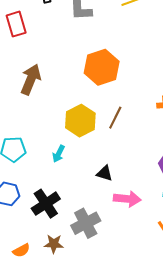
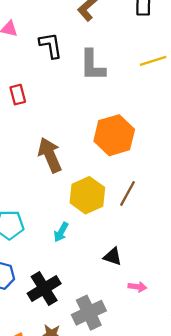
red rectangle: (16, 24) -> (18, 95), moved, size x0.7
brown arrow: (31, 79) -> (50, 155), moved, turned -48
pink arrow: (127, 199) -> (137, 287), size x0.6

